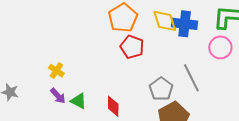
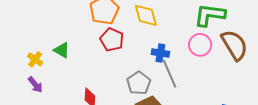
blue cross: (185, 24) -> (160, 53), moved, size x0.7
green triangle: (79, 101) -> (62, 50), moved

